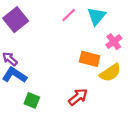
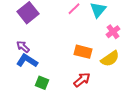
orange rectangle: (90, 59) -> (83, 52), moved

